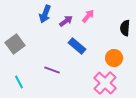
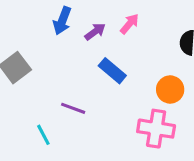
cyan line: (19, 82) -> (43, 135), moved
pink cross: (105, 83) -> (156, 129), turned -35

